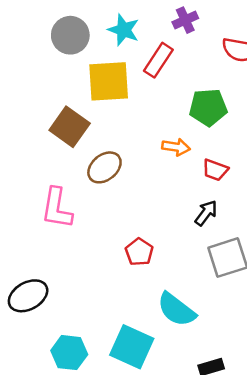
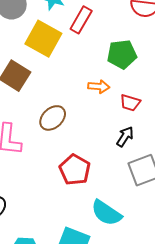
yellow square: (109, 81) -> (43, 39), turned 36
brown ellipse: (104, 167) -> (53, 118), moved
red pentagon: (139, 252) -> (75, 170), size x1.4

